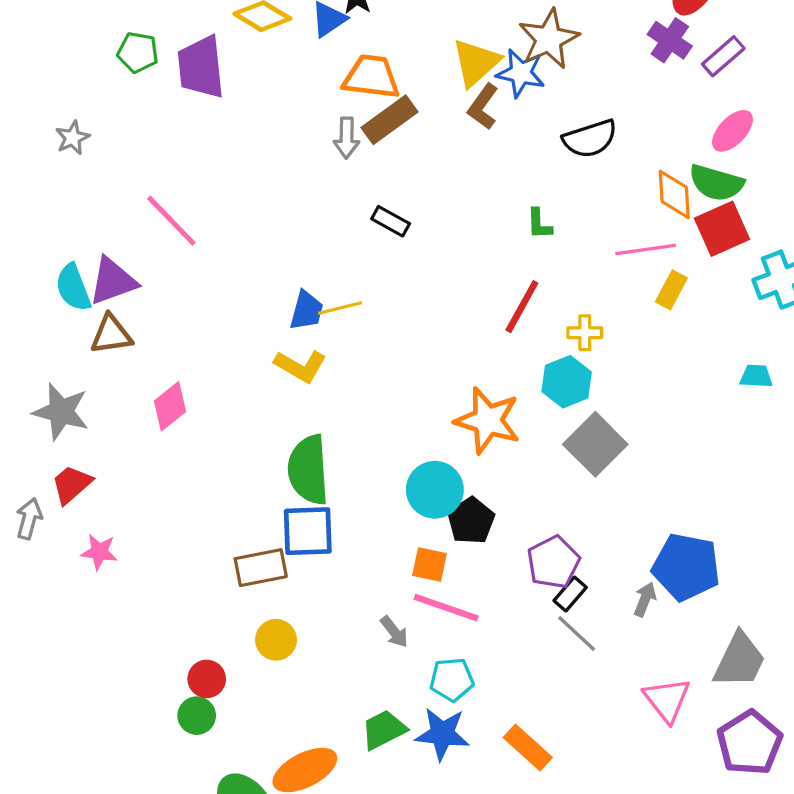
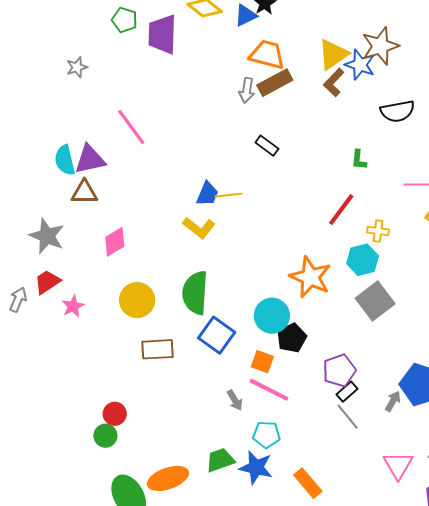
blue square: (308, 531) -> (217, 335), moved, turned 30
pink star: (99, 552) -> (73, 306), moved, turned 30
yellow circle: (276, 640) -> (137, 300), moved, size x1.4

